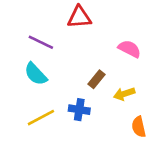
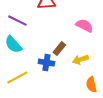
blue cross: (79, 110) -> (46, 63), moved

